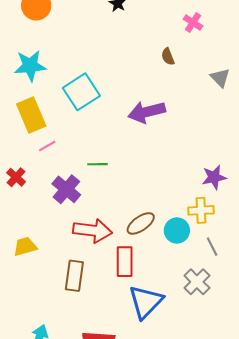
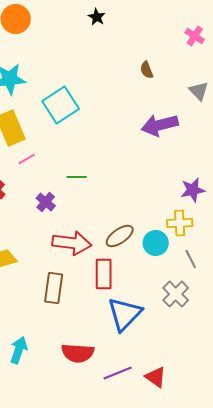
pink cross: (193, 22) -> (195, 36), moved
purple arrow: (147, 112) -> (160, 125), moved
purple cross: (66, 189) -> (46, 202), size x0.7

